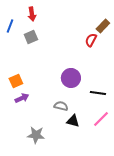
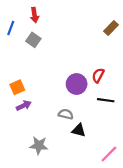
gray square: (31, 37) -> (33, 40), turned -32
red semicircle: (91, 40) -> (98, 75), moved
pink line: (101, 119) -> (109, 154), moved

